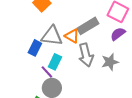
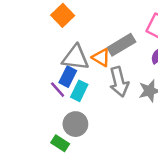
blue rectangle: (35, 48) -> (68, 77), moved
purple line: (47, 72) -> (58, 90), moved

